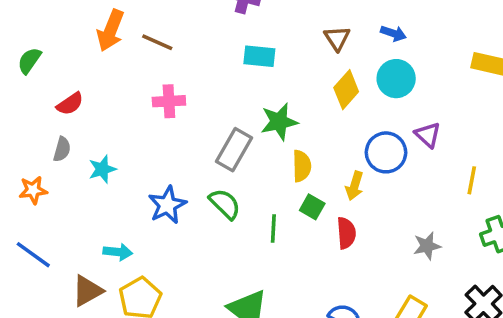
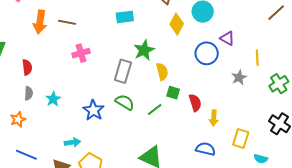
red semicircle: (70, 104) -> (27, 67), turned -49
yellow arrow: (355, 186) -> (214, 118), moved
green line: (273, 228) -> (155, 109), turned 63
gray star: (427, 246) -> (239, 77), moved

